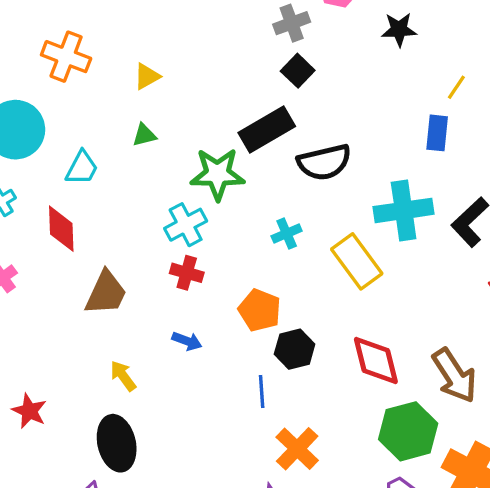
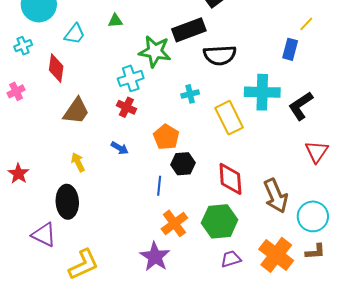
green hexagon: (408, 431) -> (220, 221), moved

